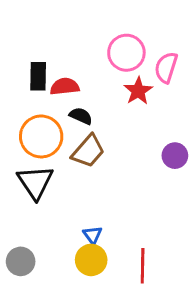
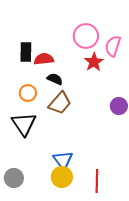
orange circle: (41, 136) -> (28, 93), size x0.6
blue triangle: (93, 235) -> (63, 160), size x1.5

